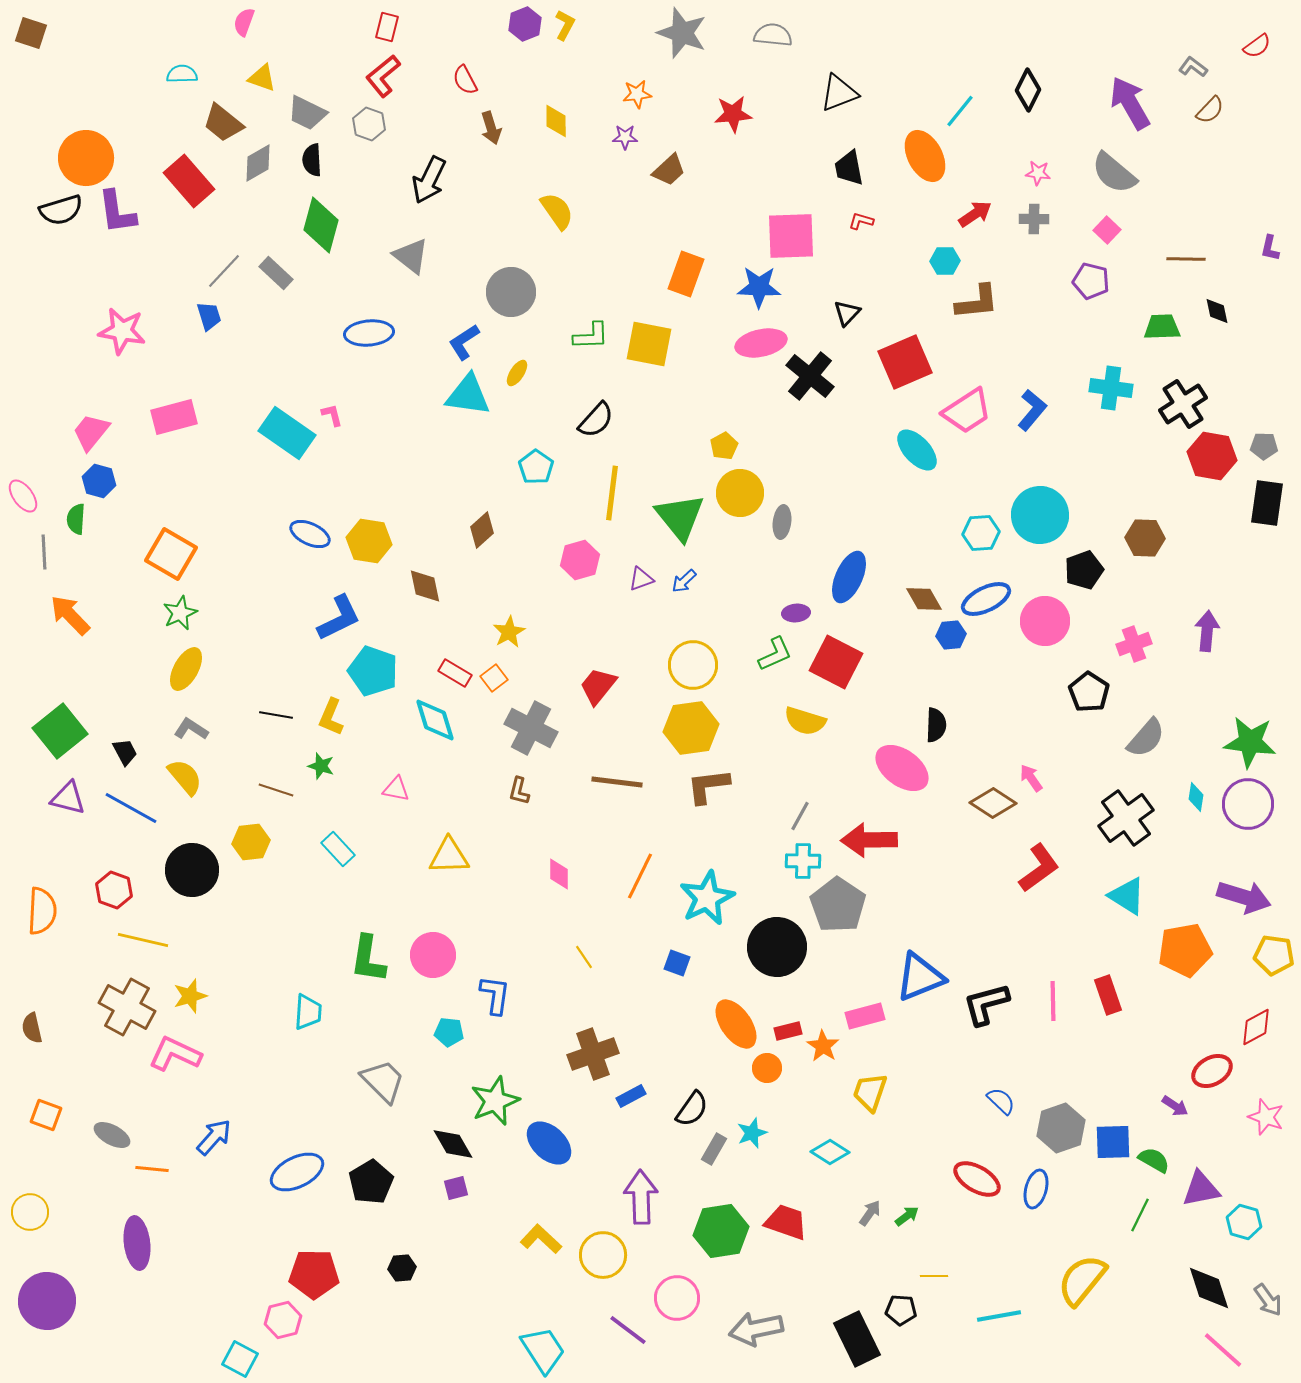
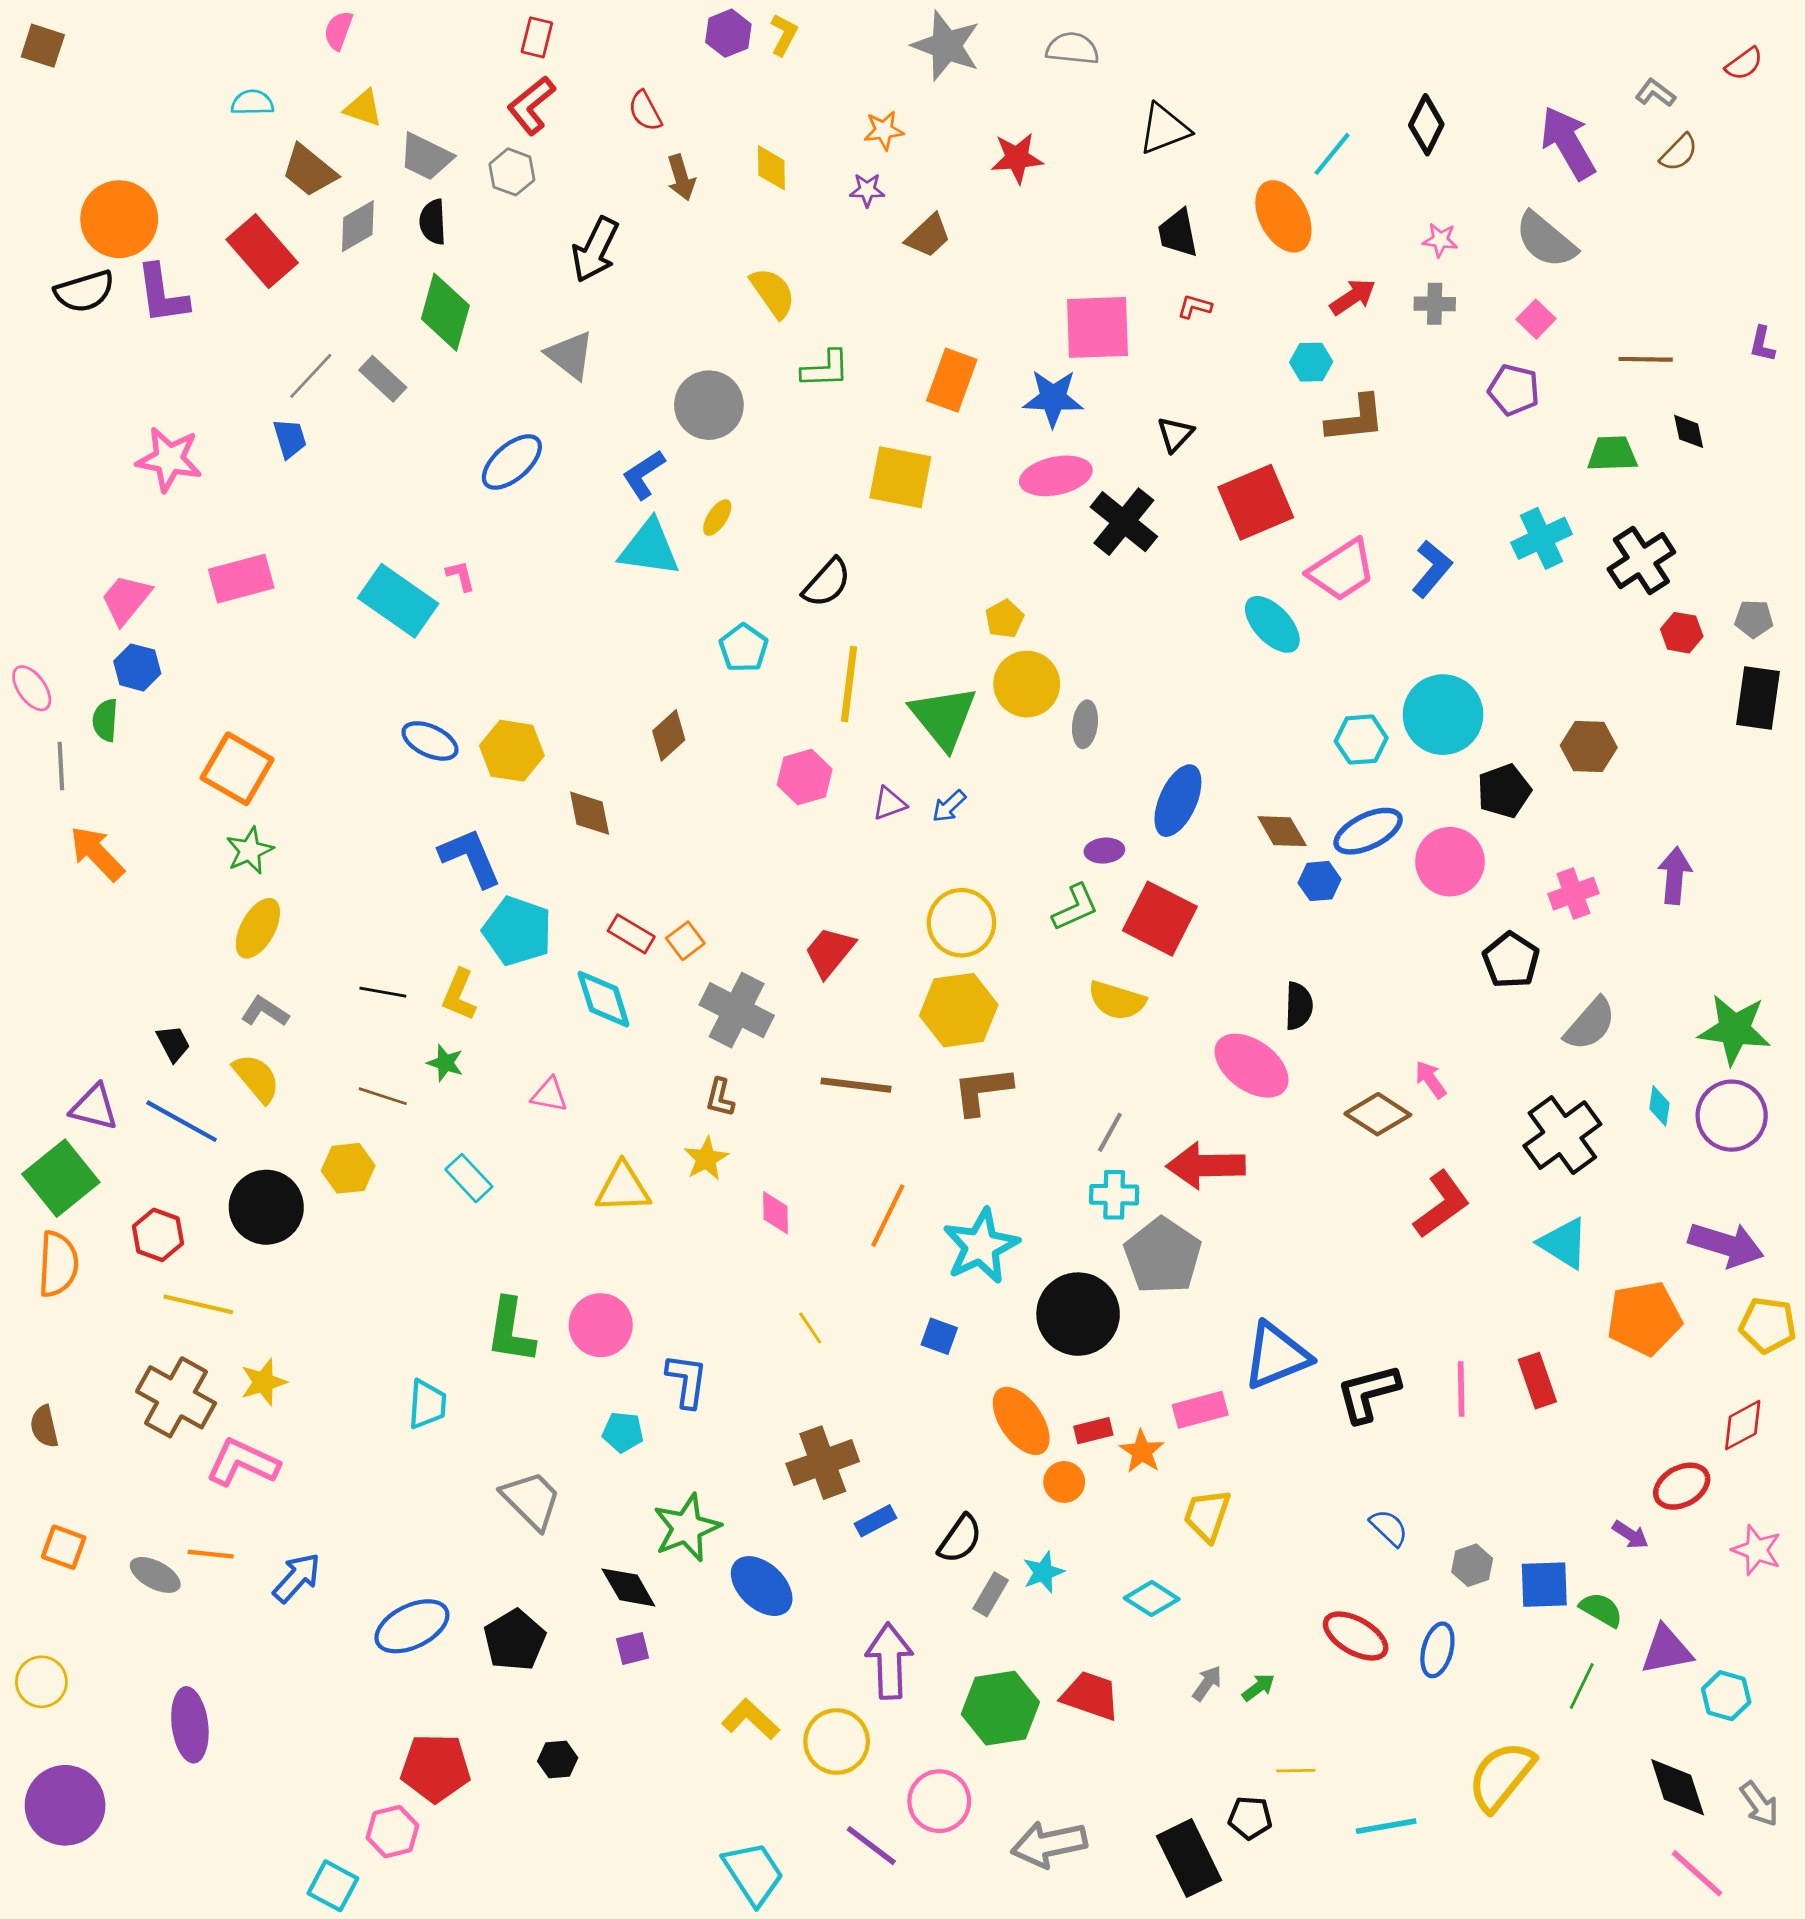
blue ellipse: (369, 333) -> (512, 462), turned -36
green L-shape: (591, 336) -> (825, 369), moved
cyan cross: (1111, 388) -> (1542, 538), turned -33
red hexagon: (1212, 456) -> (1682, 633), size x0.6
blue L-shape: (339, 618) -> (470, 858), turned -87
yellow star: (509, 632) -> (706, 1159), moved
green square: (60, 731) -> (61, 1178), moved
gray hexagon: (1061, 1128) -> (1472, 1565), size x0.6
orange line: (152, 1169) -> (211, 1554), moved

